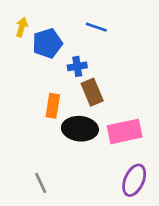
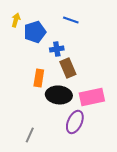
purple ellipse: (134, 180) -> (75, 122), moved
gray line: (41, 183) -> (30, 135), turned 49

